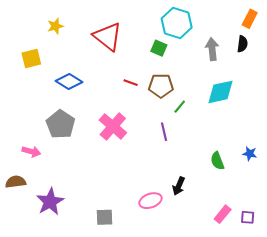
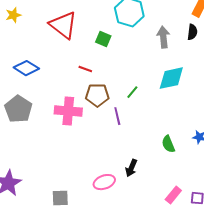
green square: (159, 48) -> (103, 39), moved
brown pentagon: (161, 86) -> (97, 95), moved
pink cross: (113, 126) -> (68, 111), turned -36

